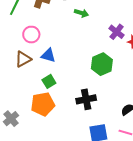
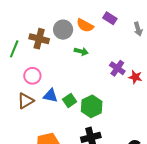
green hexagon: (102, 64) -> (92, 106), moved
green square: (49, 81) -> (70, 101), moved

